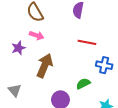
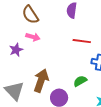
brown arrow: (45, 66) -> (41, 81), moved
gray triangle: (15, 90) -> (14, 91), size x1.5

